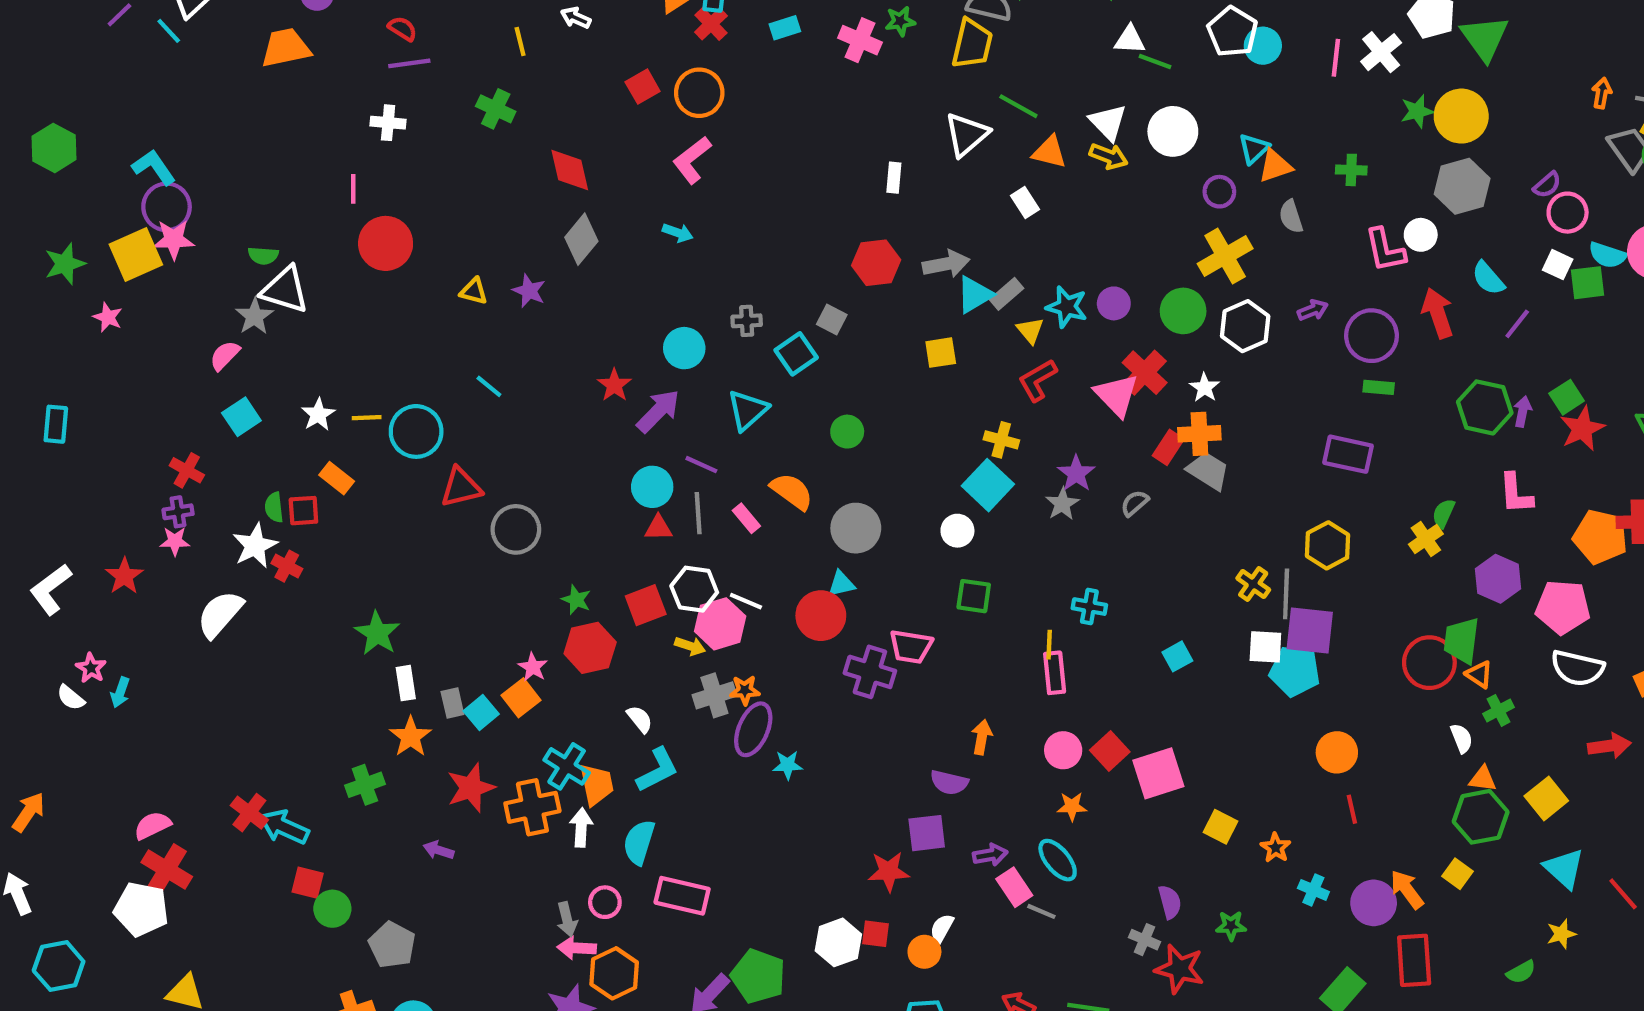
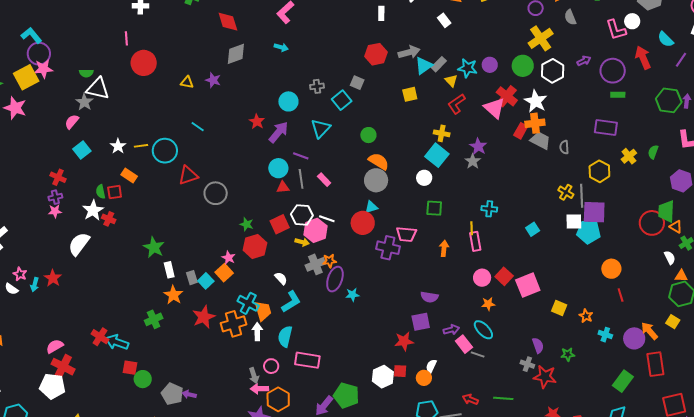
gray diamond: (581, 239) -> (236, 54), turned 35
pink star: (108, 317) -> (15, 108), size x1.6
white star: (1204, 388) -> (536, 101), size x1.6
orange semicircle: (792, 491) -> (379, 161), moved
gray semicircle: (1135, 503) -> (564, 147), moved, turned -48
yellow cross: (1426, 539) -> (629, 156), moved
red star: (124, 576) -> (53, 278), moved
orange arrow: (982, 737) -> (444, 248), moved
purple arrow: (439, 850) -> (189, 395), moved

